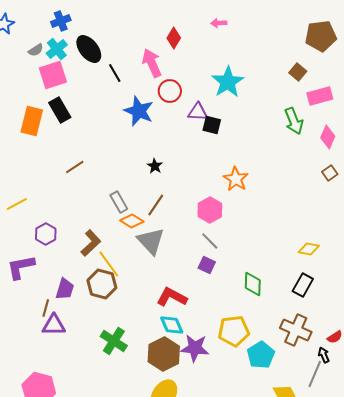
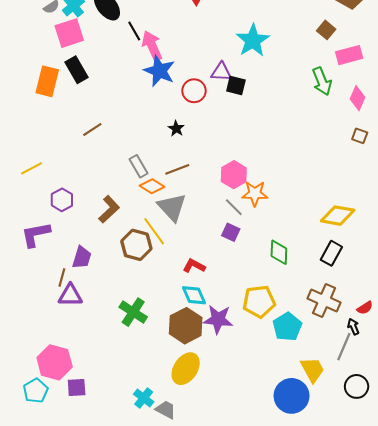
pink arrow: (152, 63) -> (152, 46), moved
red circle: (170, 91) -> (194, 91), moved
brown square: (330, 173) -> (360, 136), turned -35
orange star: (236, 179) -> (255, 194), moved, turned -30
brown line: (156, 205) -> (177, 169), turned 35
yellow diamond: (309, 249) -> (338, 216), size x1.5
yellow line: (109, 264) -> (154, 231), moved
brown hexagon: (102, 284) -> (136, 245), moved
red L-shape: (172, 297) -> (194, 266), size x0.7

